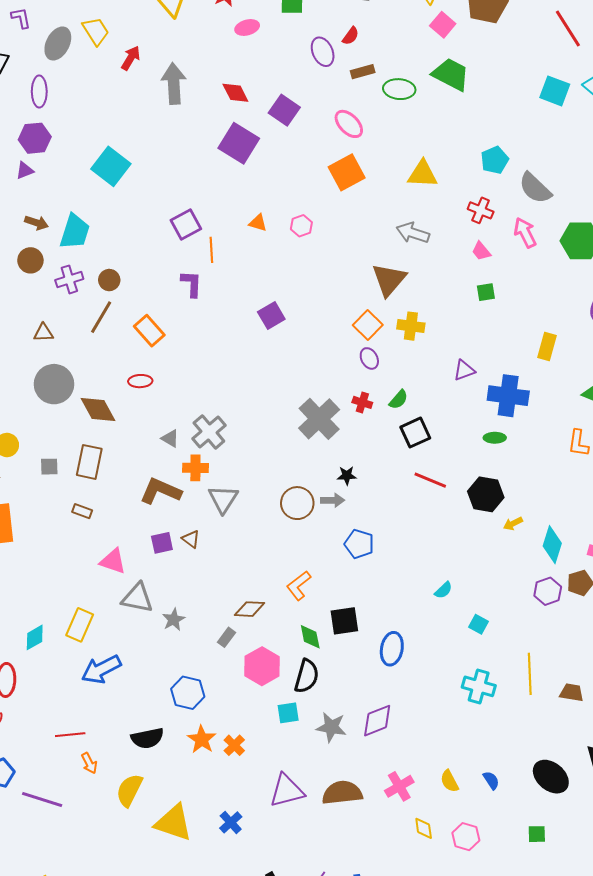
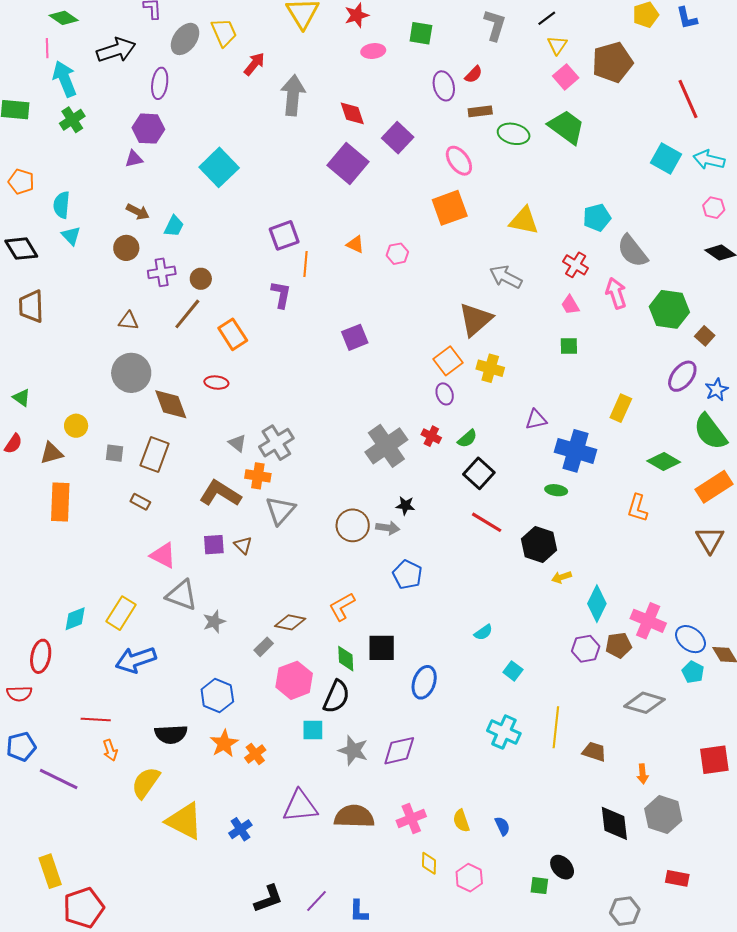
cyan trapezoid: (75, 232) -> (174, 226), size x0.6
black square: (415, 433) -> (479, 473), turned -32
black ellipse: (551, 777) -> (562, 867), moved, size x0.7

